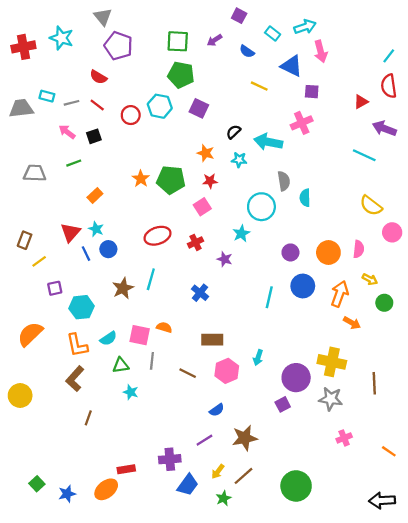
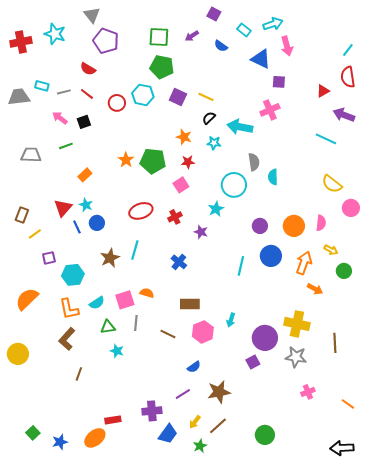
yellow line: (259, 86) -> (206, 97), moved
pink square: (140, 335) -> (125, 300), turned -30
green circle: (296, 486) -> (265, 435), size x0.7

